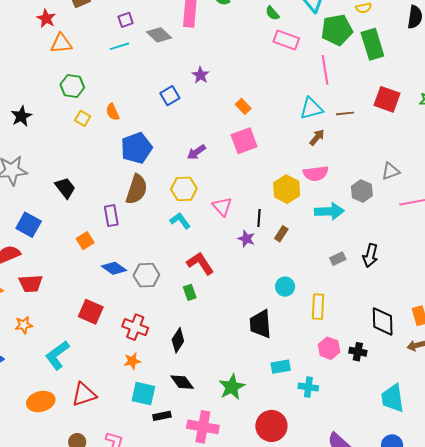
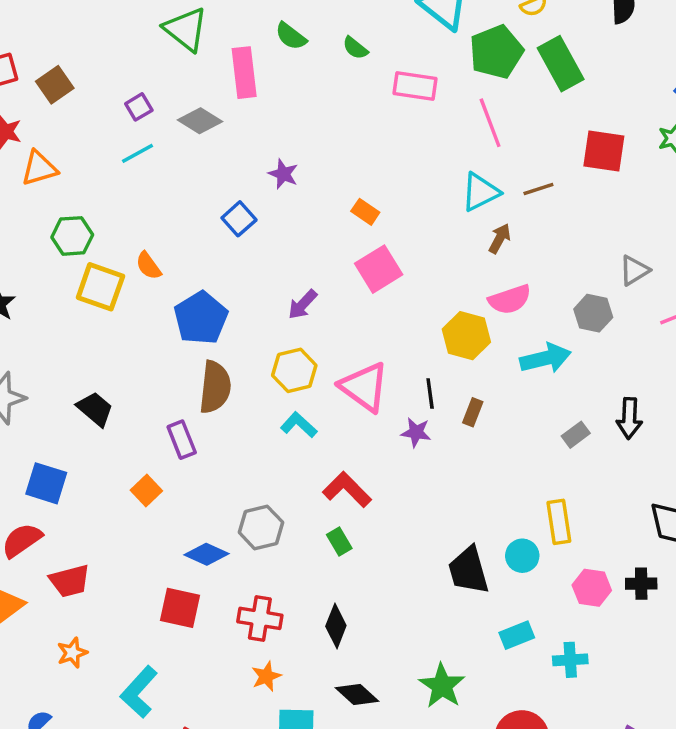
green semicircle: (272, 13) -> (355, 48), moved
yellow square: (83, 118) -> (100, 287), size x1.8
pink triangle: (222, 207) -> (364, 387), size x1.5
blue diamond: (114, 268) -> (207, 554), moved
cyan circle: (285, 287) -> (522, 556), moved

